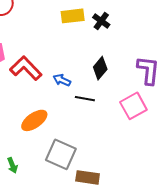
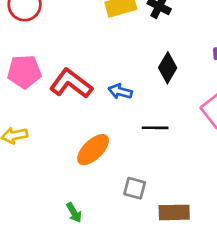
black line: (85, 99) -> (155, 128), moved
gray square: (61, 154) -> (135, 188), size x0.6

